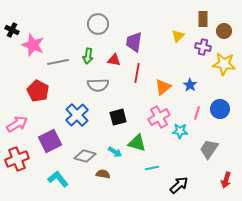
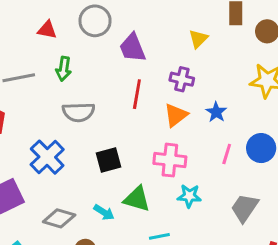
gray circle: (98, 24) -> (95, 21), moved
purple trapezoid: (134, 42) -> (132, 48), turned -30
purple cross: (203, 47) -> (182, 79), moved
red triangle: (114, 60) -> (47, 30), moved
pink cross: (159, 117) -> (170, 160), turned 35
cyan star: (180, 131) -> (189, 196), moved

